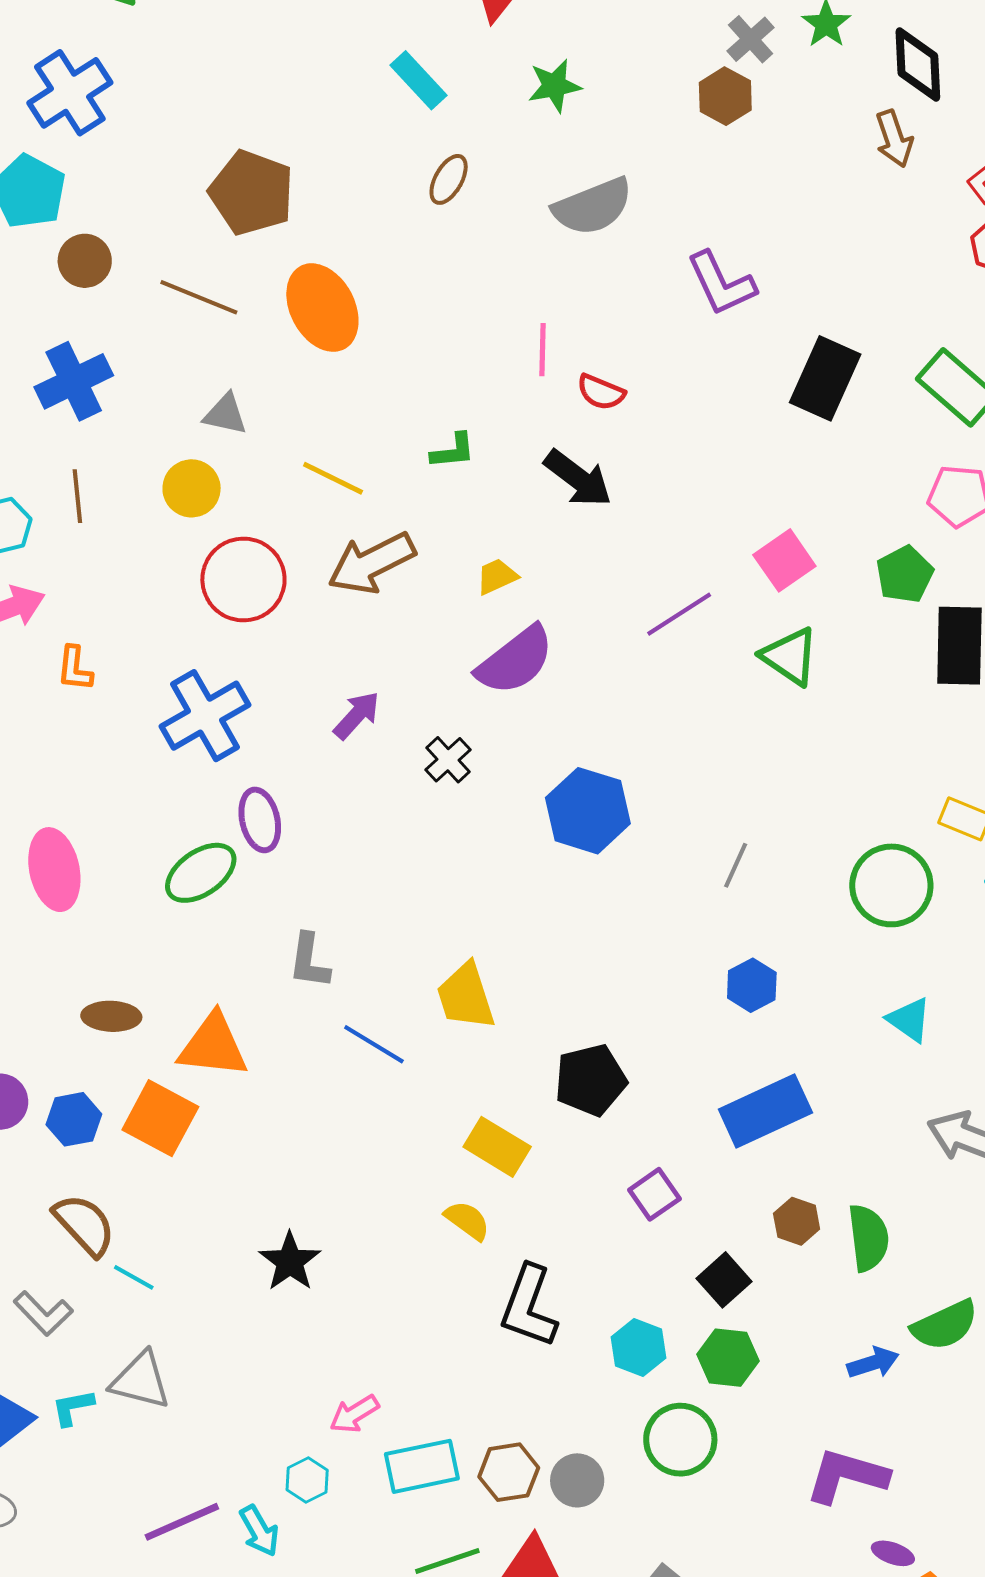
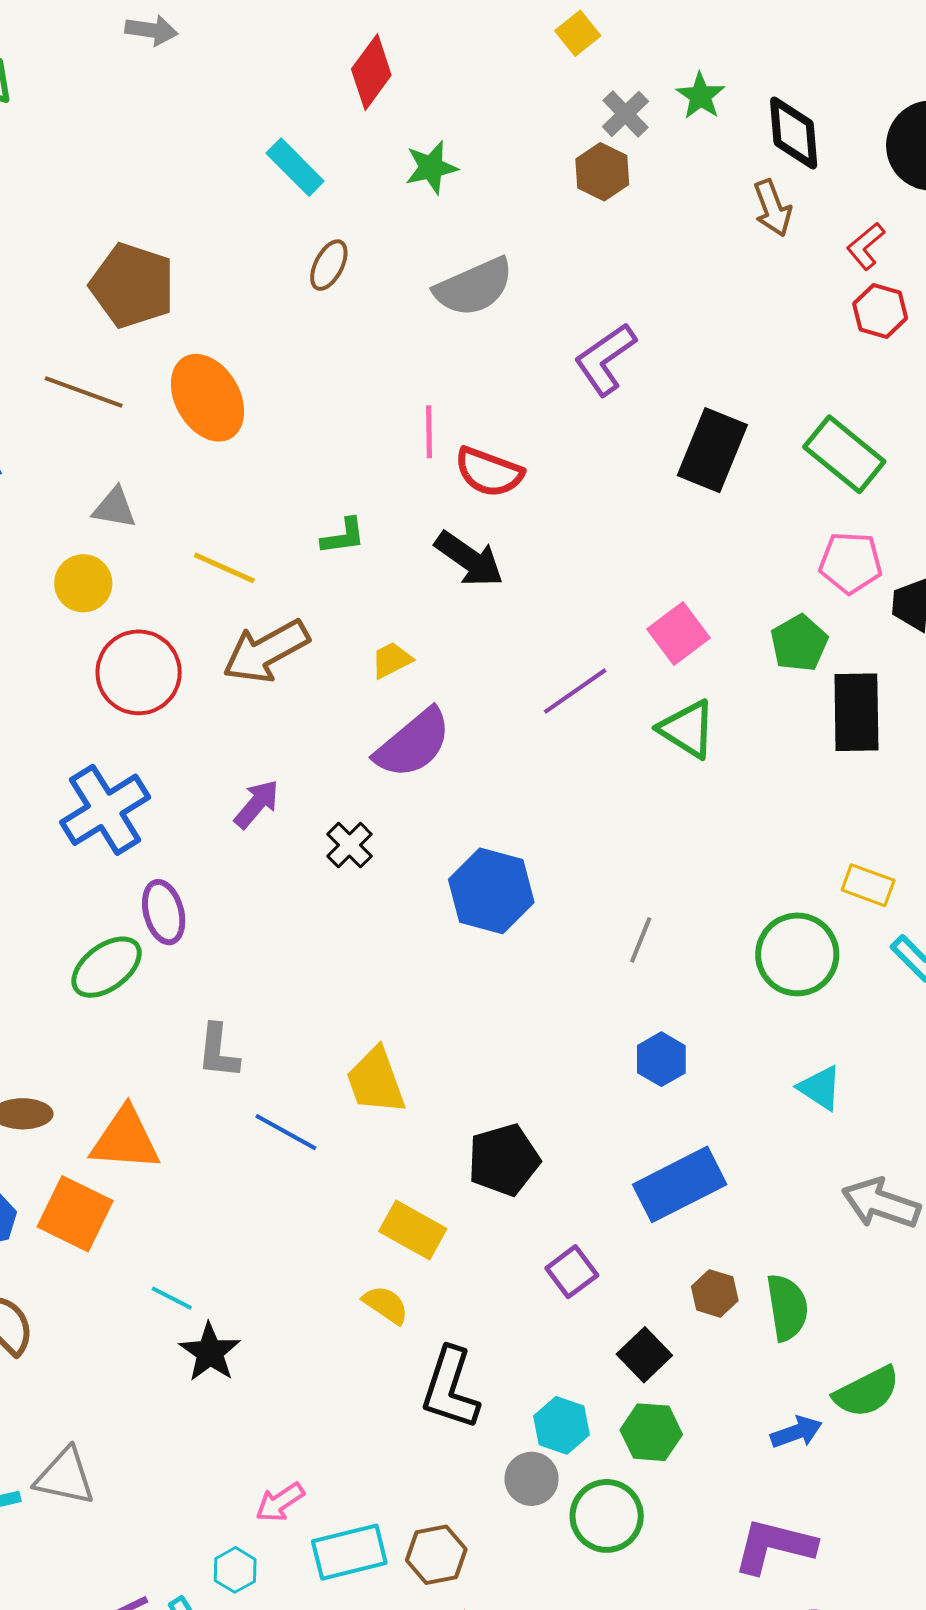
purple L-shape: (721, 284) -> (605, 359), turned 82
red semicircle: (601, 392) -> (489, 472), size x1.4
cyan line: (134, 1277) -> (172, 1298), moved
gray circle: (577, 1480) -> (532, 1479), moved

